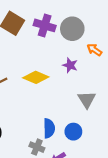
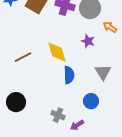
yellow diamond: (36, 77) -> (57, 52), turned 50
blue semicircle: (49, 128) -> (69, 75), moved

